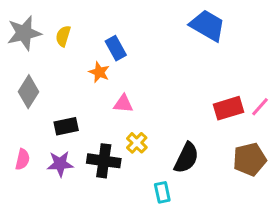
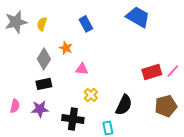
blue rectangle: (116, 48) -> (86, 24), moved
gray diamond: (29, 92) -> (44, 59), moved
black cross: (104, 161) -> (73, 119), moved

